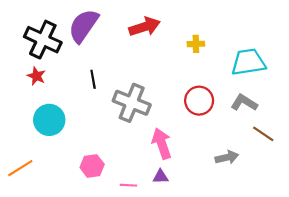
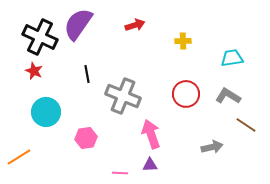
red arrow: (144, 27) -> (135, 25), size x0.7
cyan trapezoid: (248, 62) -> (232, 58), size x0.7
pink hexagon: (92, 166) -> (86, 138), moved

